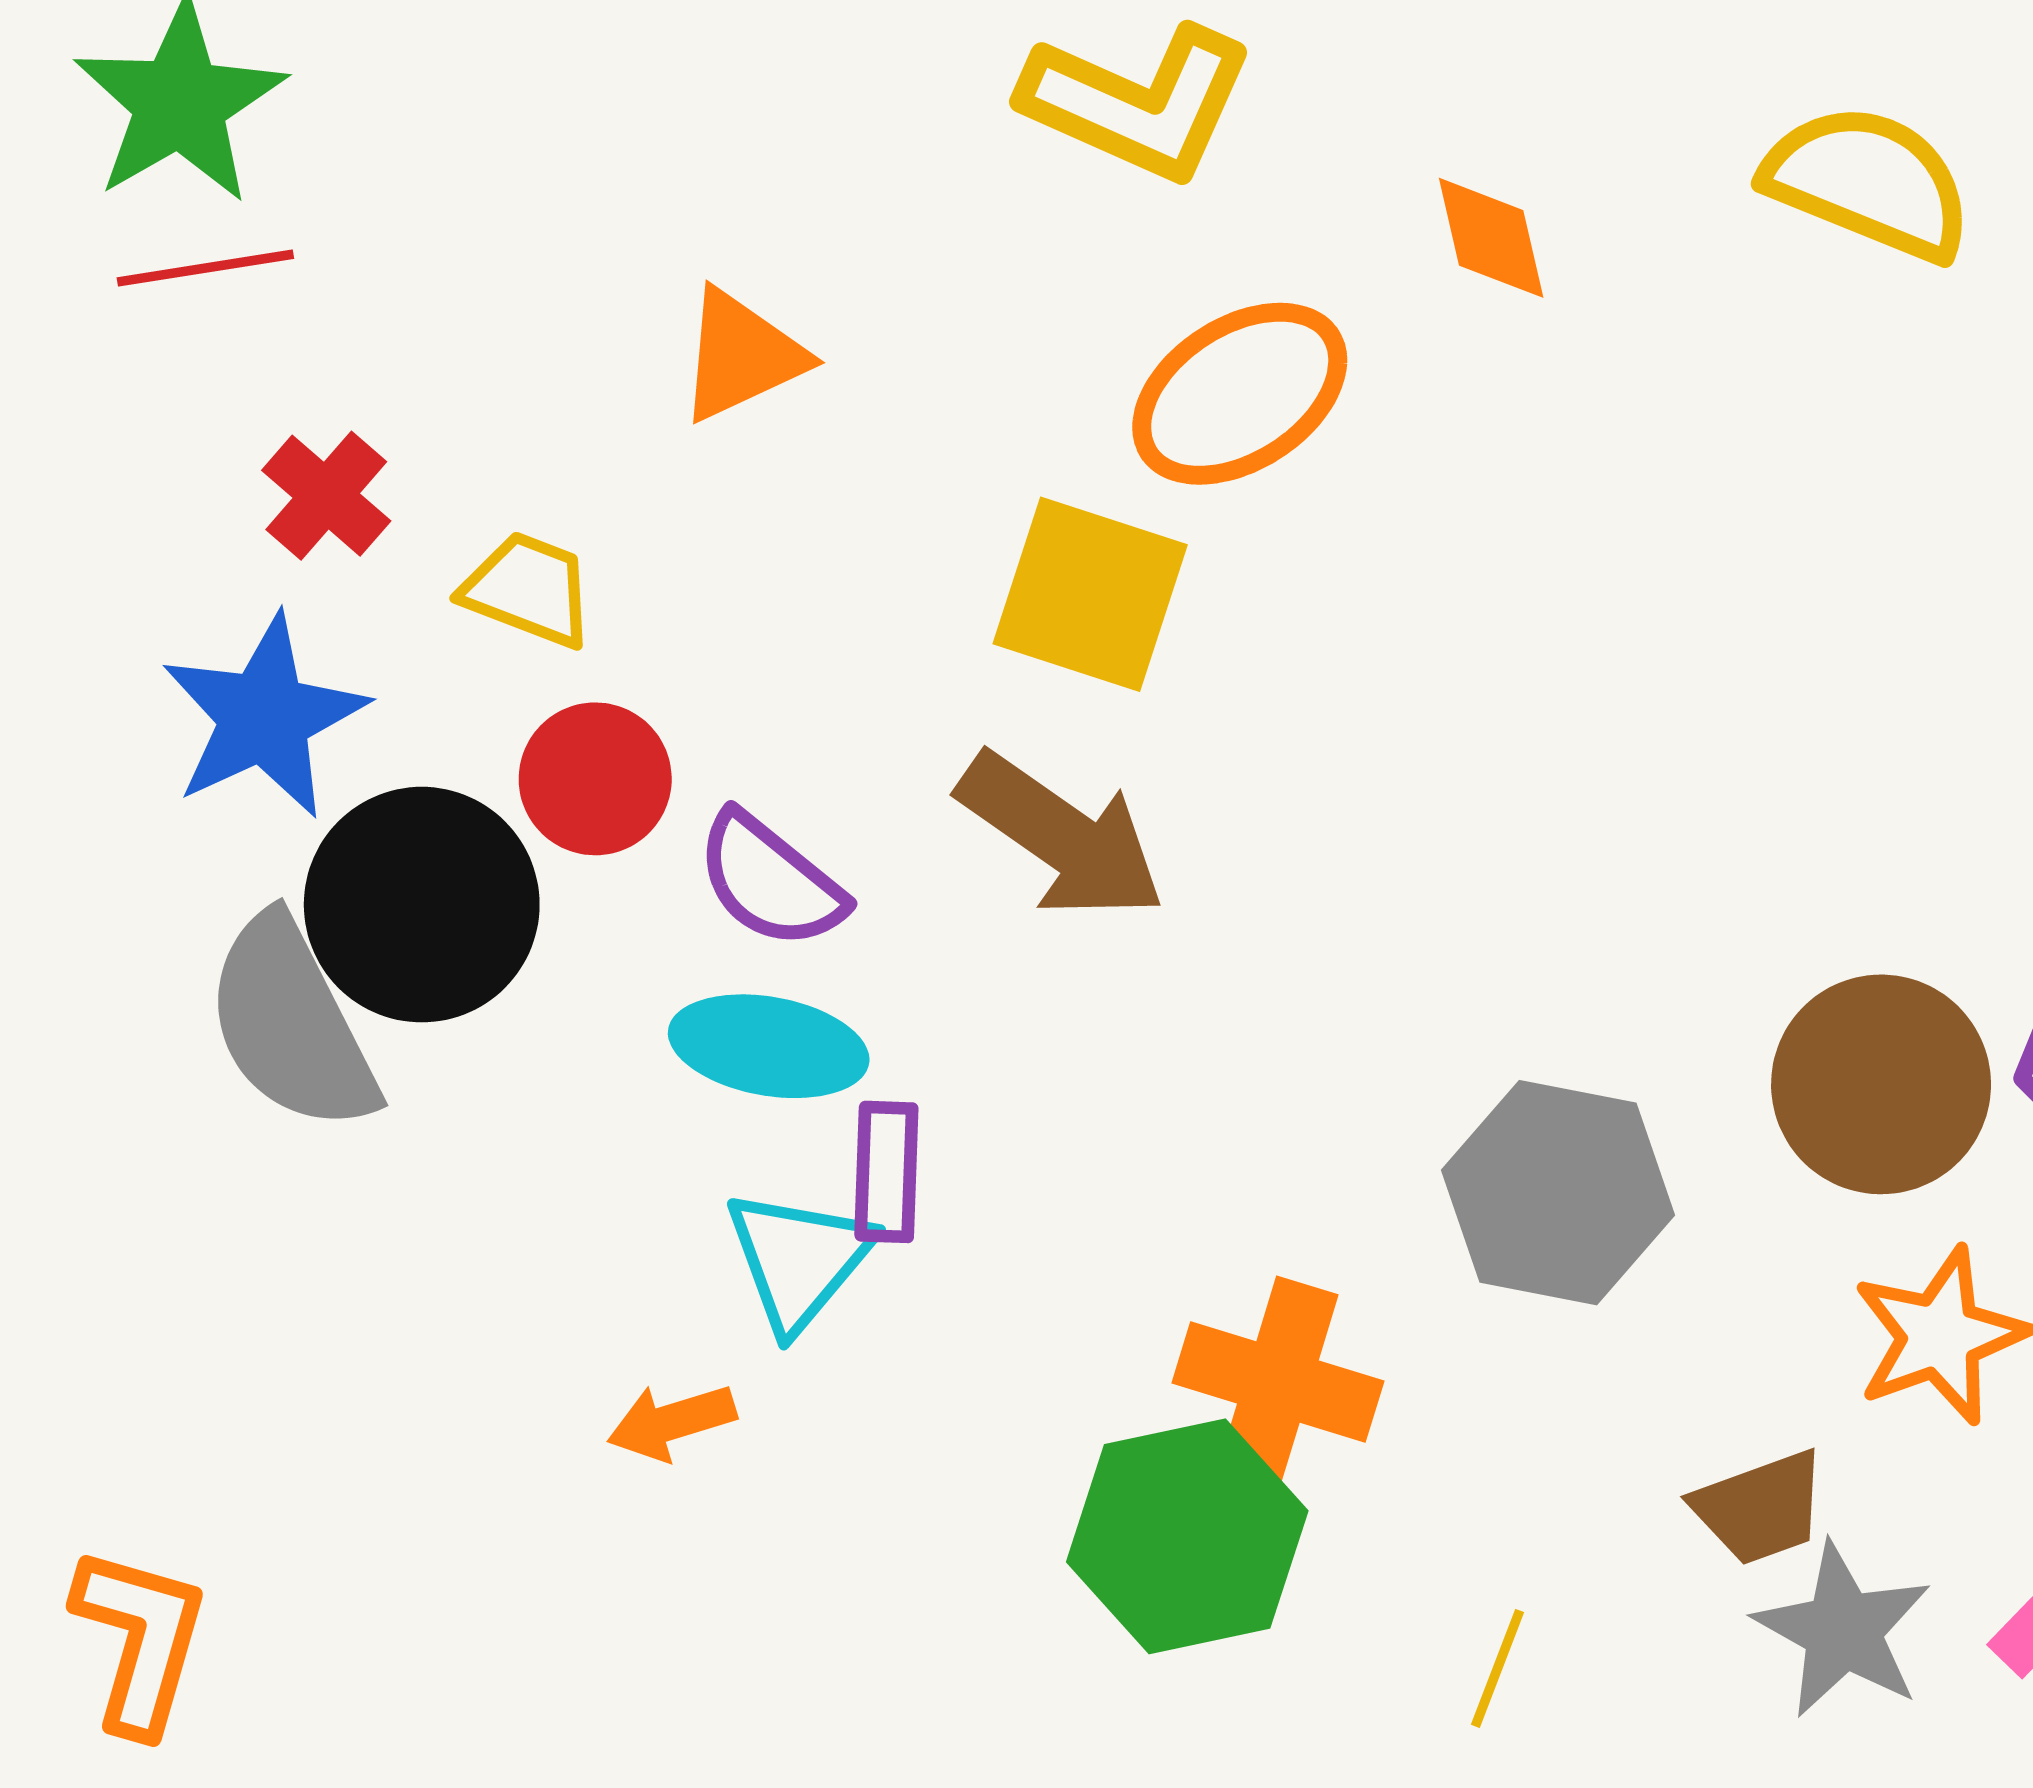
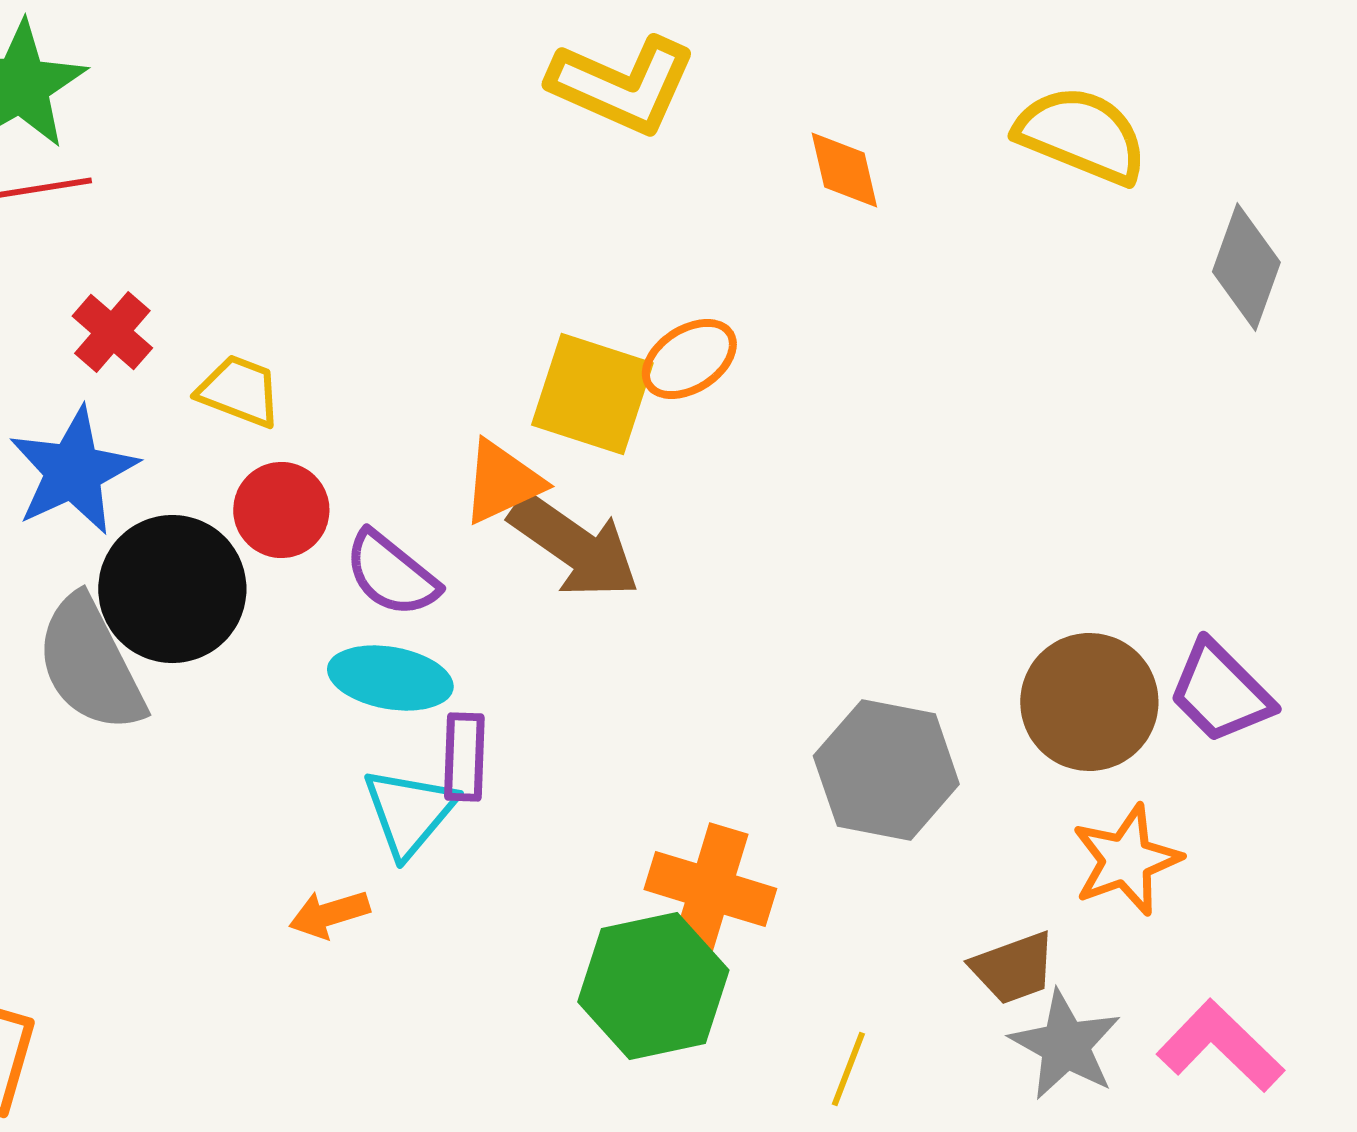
orange triangle: (742, 356) -> (502, 482), moved
orange ellipse: (1240, 394) -> (689, 359), moved, size x0.7

